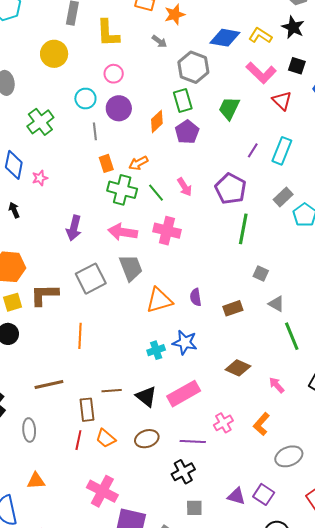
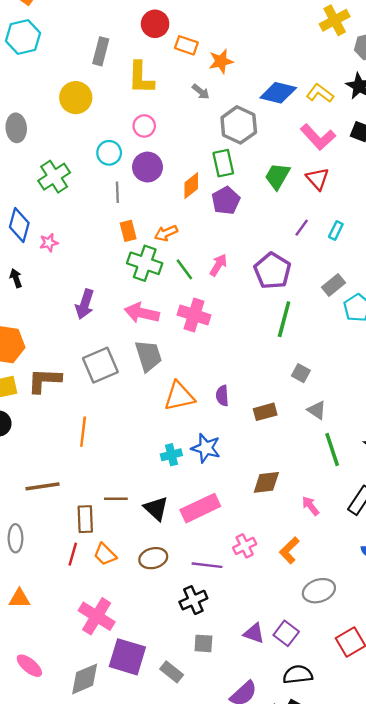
red triangle: (282, 101) -> (318, 179), moved
cyan rectangle: (282, 151) -> (336, 230), size x0.6
pink arrow: (185, 187) -> (218, 265), turned -120
brown diamond: (238, 368) -> (266, 482), turned -35

